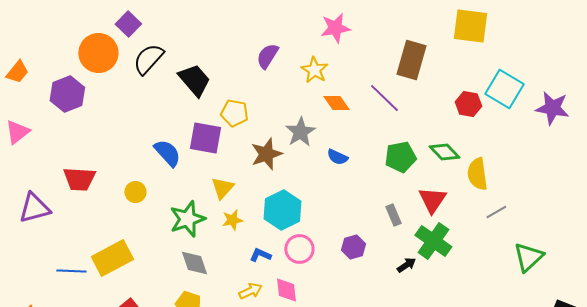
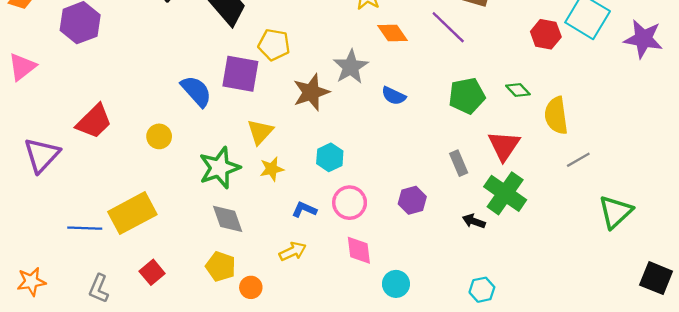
green diamond: (444, 152) -> (518, 90), size x0.7
red trapezoid: (79, 179) -> (94, 121), turned -48
purple triangle: (34, 208) -> (42, 155), turned -32
cyan hexagon: (282, 210) -> (330, 157), size x0.6
black arrow: (406, 265) -> (474, 221), turned -126
pink diamond: (286, 290) -> (359, 250), moved

